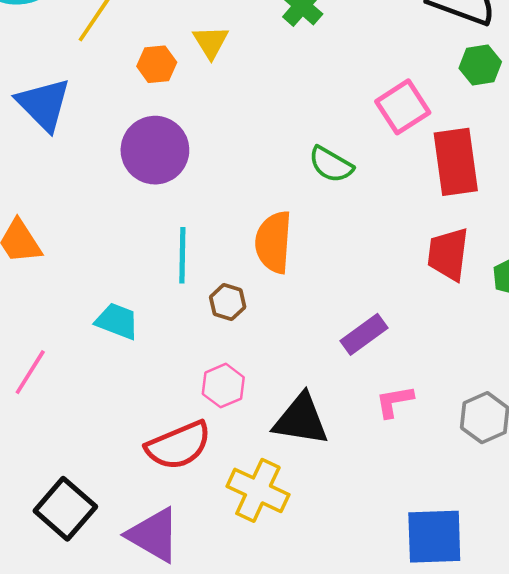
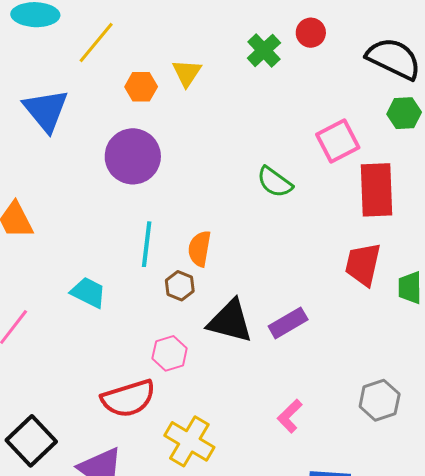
orange semicircle: (274, 242) -> (199, 249), moved, size x0.7
pink L-shape: (394, 401) -> (290, 416), moved, turned -40
black triangle: (301, 420) -> (230, 321), moved

